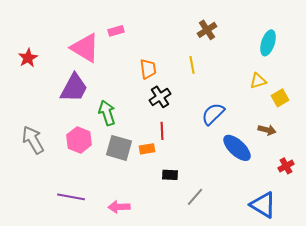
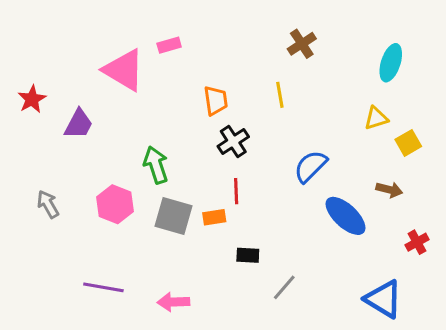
red star: (28, 58) -> (32, 99), moved
purple trapezoid: (74, 88) -> (79, 124), moved, size x0.7
gray arrow: (33, 140) -> (48, 204), size x0.7

